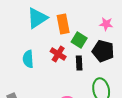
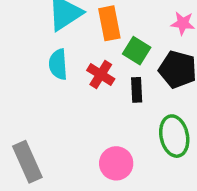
cyan semicircle: (28, 59) -> (58, 64), moved

